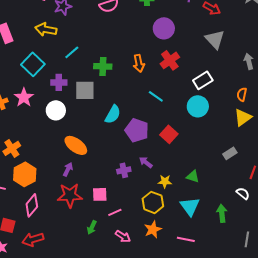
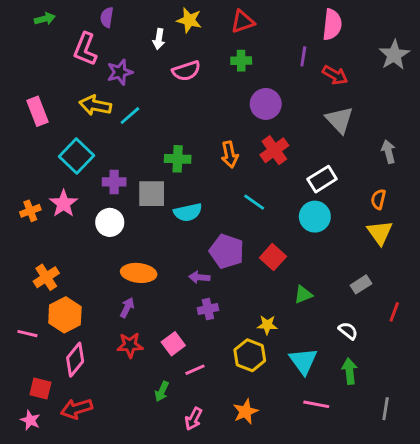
cyan line: (72, 52) -> (130, 116), moved
cyan semicircle: (113, 114) -> (188, 212), moved, turned 48
yellow triangle: (243, 117) -> (380, 232), turned -30
orange ellipse: (76, 145) -> (139, 273), turned -30
purple arrow: (146, 162) -> (199, 277), moved, turned -32
green triangle: (193, 176) -> (303, 295), moved, turned -40
white semicircle: (243, 193) -> (348, 331), moved
pink square: (100, 194) -> (173, 344), turned -35
red star: (70, 195) -> (130, 345), size x0.7
orange star: (153, 229) -> (245, 412), moved
pink arrow: (123, 236) -> (194, 419), moved, turned 84
pink line: (186, 239) -> (316, 404), moved

